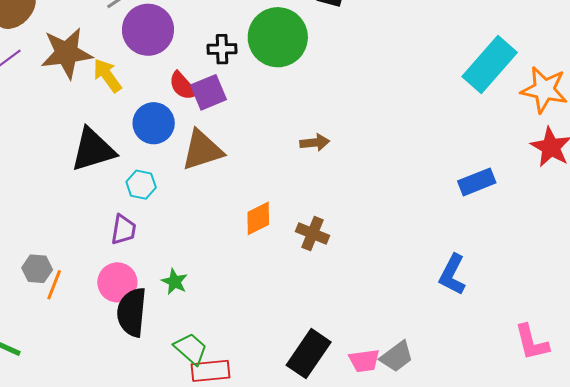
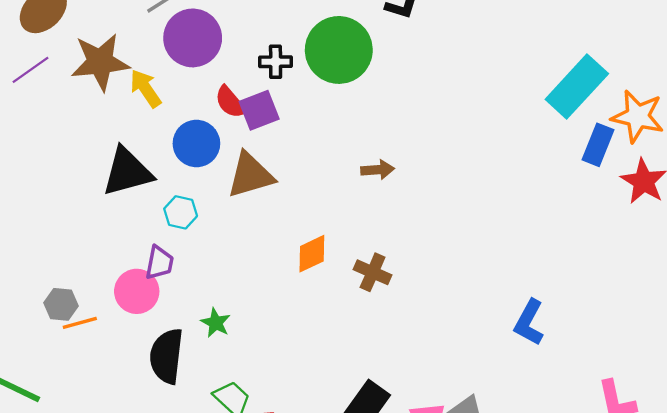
blue rectangle: (477, 182) -> (598, 145), moved, turned -48
pink circle: (117, 282) -> (137, 291), moved
orange line: (54, 285) -> (80, 323), turned 52

